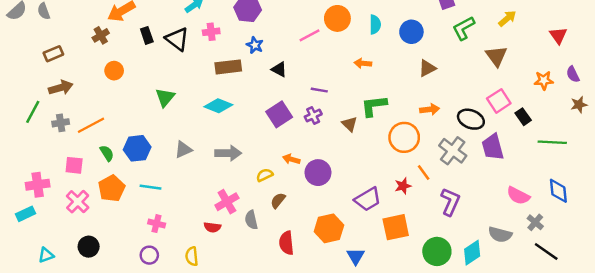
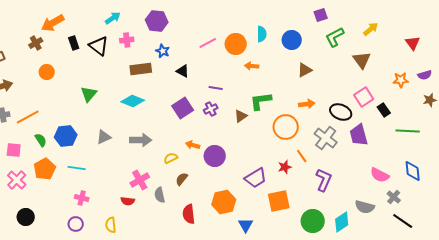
orange circle: (337, 18) -> (236, 44), moved
purple semicircle: (573, 74) -> (425, 75), turned -80
brown triangle: (350, 124) -> (241, 116), turned 40

